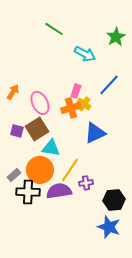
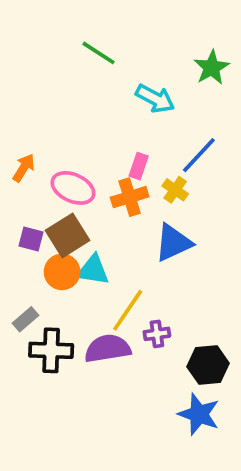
pink ellipse: (40, 103) -> (73, 188), turned -40
yellow cross: (84, 104) -> (175, 190), moved
orange circle: (40, 170) -> (62, 272), moved, size x0.7

